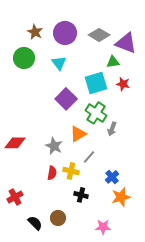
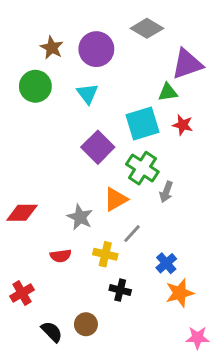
gray diamond: (99, 35) -> (147, 28), moved
purple triangle: (126, 43) -> (187, 64), turned -40
red semicircle: (52, 173) -> (61, 256), moved, turned 72
pink star: (103, 227) -> (197, 338), moved

